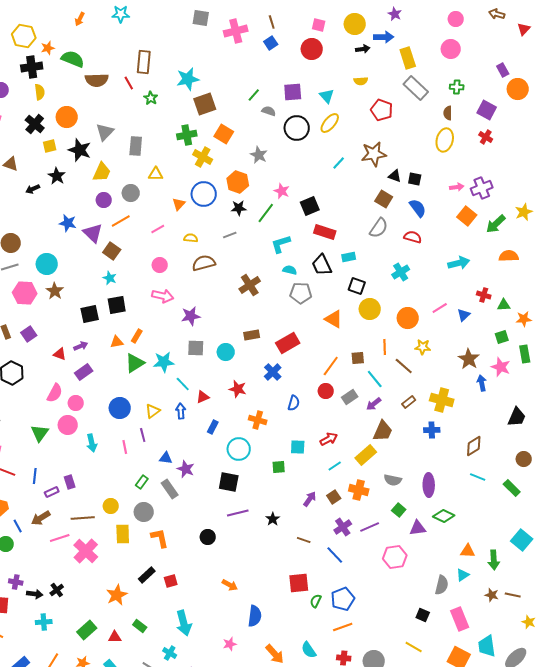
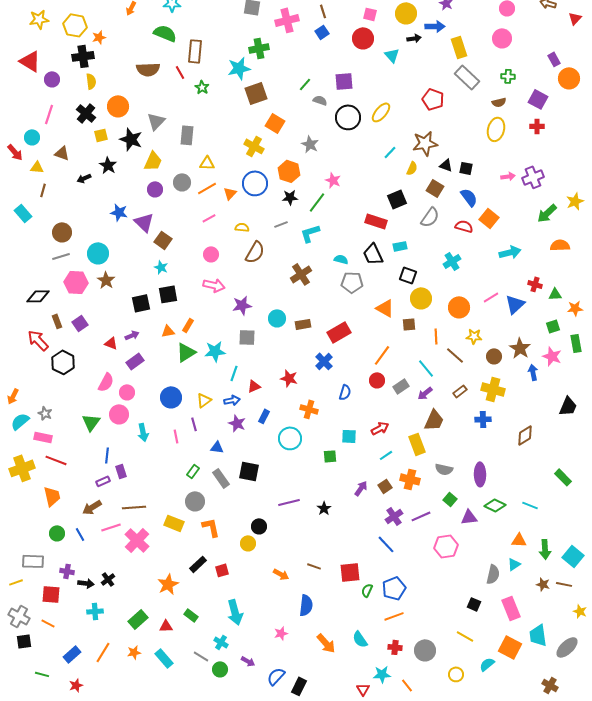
green semicircle: (73, 59) -> (165, 33), moved
yellow semicircle: (361, 81) -> (412, 168), moved, turned -64
cyan triangle: (327, 96) -> (392, 55), moved
brown semicircle: (448, 113) -> (499, 102), turned -104
green cross: (187, 135) -> (259, 48), moved
red cross: (486, 137) -> (537, 126), turned -32
black square: (310, 206) -> (397, 199), moved
orange square: (467, 216) -> (489, 218), moved
orange line: (121, 221) -> (207, 188), moved
cyan L-shape: (281, 244) -> (310, 233), moved
brown semicircle: (204, 263) -> (255, 252), turned 135
blue triangle: (464, 315) -> (515, 304), size x1.5
cyan circle: (226, 352) -> (277, 318), moved
brown square: (358, 358) -> (409, 324), moved
cyan line: (183, 384) -> (234, 373), turned 63
blue arrow: (181, 411) -> (232, 400), turned 84
yellow rectangle: (366, 455) -> (417, 444), turned -70
brown circle: (524, 459) -> (494, 356), moved
purple star: (186, 469) -> (237, 423), moved
blue line: (35, 476) -> (107, 455), moved
cyan line: (478, 477) -> (530, 505), moved
black square: (229, 482) -> (249, 471), moved
yellow circle: (111, 506) -> (248, 543), moved
blue line: (18, 526) -> (80, 534), moved
yellow rectangle: (123, 534) -> (174, 523), turned -66
brown line: (304, 540) -> (314, 566), moved
cyan square: (522, 540) -> (573, 556), moved

